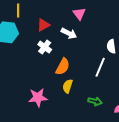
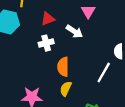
white cross: (45, 47) -> (46, 43), turned 32
orange semicircle: (63, 67) -> (63, 67), turned 144

